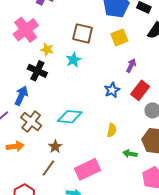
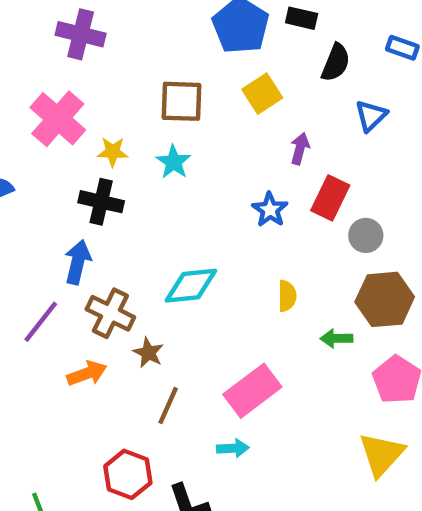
brown star: (55, 147) -> (148, 353), moved

